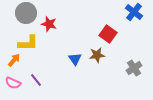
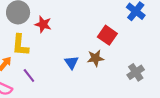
yellow L-shape: (28, 43) -> (20, 45), turned 95
purple line: (36, 80) -> (29, 76), moved

